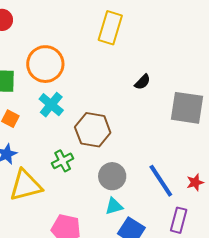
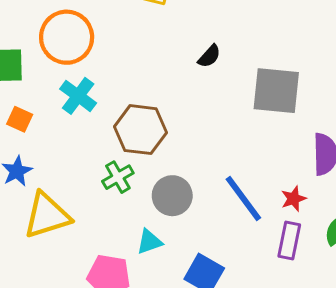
green cross: (63, 161) -> (118, 177), moved
cyan triangle: (114, 206) -> (149, 242), moved
purple rectangle: (179, 220) -> (289, 240), moved

